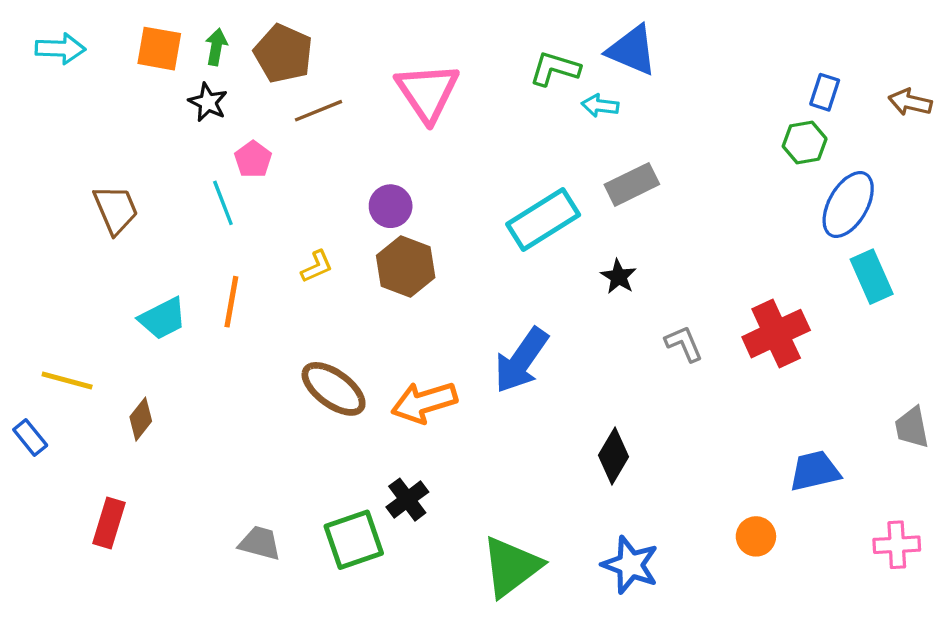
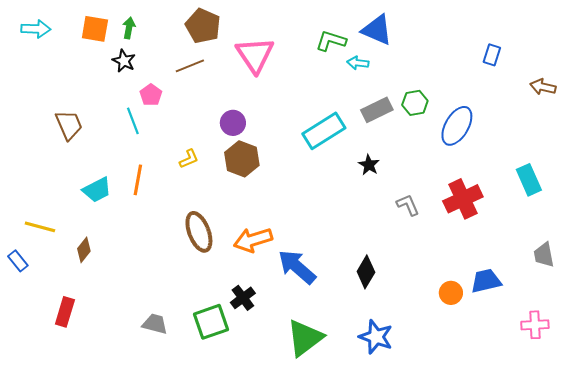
brown pentagon: (283, 54) -> (203, 26), moved
brown arrow: (910, 102) -> (543, 87), moved
green hexagon: (805, 142) -> (415, 103), moved
blue ellipse: (848, 205) -> (457, 126), moved
cyan rectangle: (872, 277) -> (529, 180), moved
blue arrow: (521, 360) -> (297, 267), moved, turned 96
brown ellipse: (334, 389) -> (199, 232), turned 33
orange circle: (756, 536) -> (451, 293), moved

